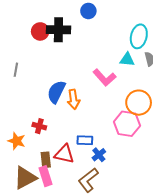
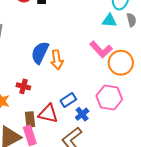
pink L-shape: (104, 77) -> (101, 49), moved
pink hexagon: (127, 124) -> (109, 98), moved
blue rectangle: (85, 140) -> (68, 100), turned -35

